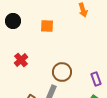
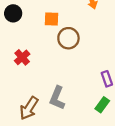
brown circle: (62, 72) -> (68, 38), moved

